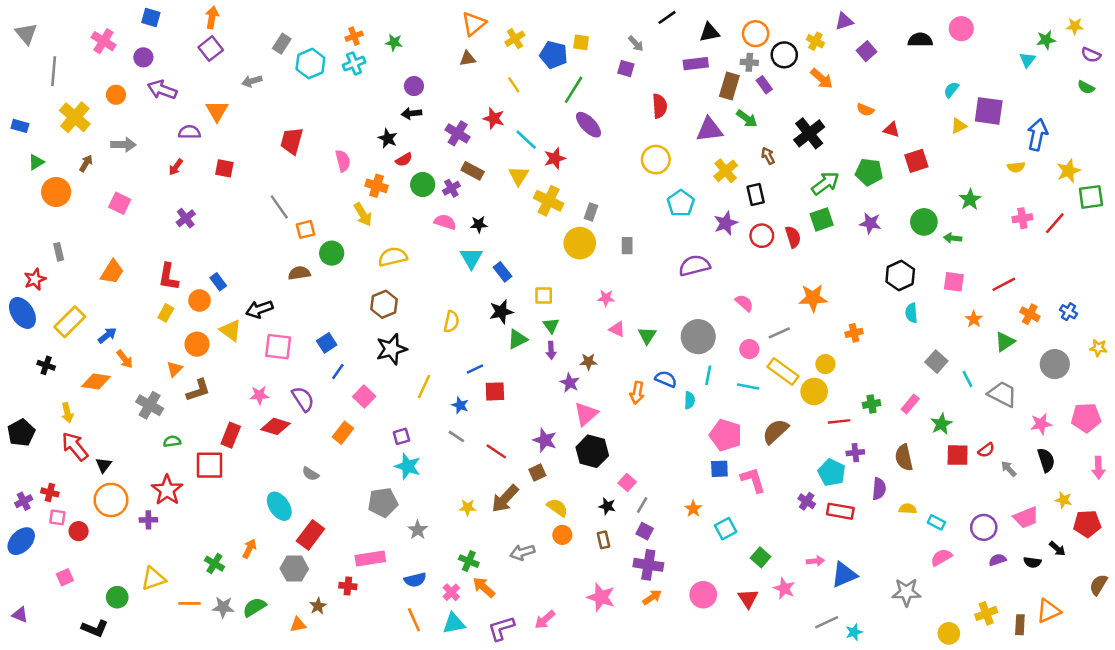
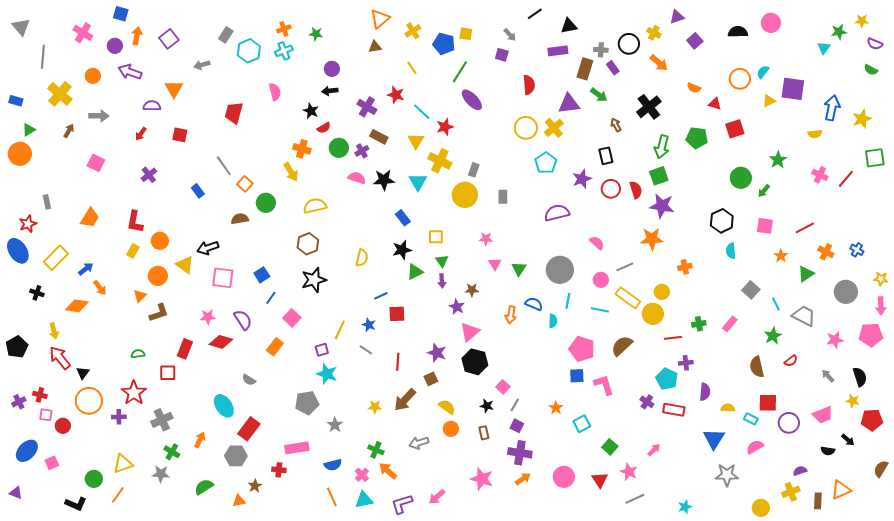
orange arrow: (212, 17) -> (137, 36), moved
orange circle: (756, 34) -> (740, 79), moved
pink semicircle: (343, 161) -> (275, 92), moved
yellow cross: (726, 171) -> (554, 128), moved
yellow star: (1069, 171) -> (862, 119), moved
green arrow: (825, 183) -> (662, 147), turned 140
orange circle: (56, 192) -> (20, 154), moved
pink cross: (1022, 218) -> (820, 175), turned 35
purple star: (870, 223) -> (662, 206), moved, size x1.4
black star: (479, 224) -> (384, 180), size x1.5
orange square: (305, 229) -> (245, 184), turned -35
green arrow: (953, 238) -> (764, 191), turned -56
cyan triangle: (471, 258) -> (418, 182), moved
blue rectangle: (218, 282) -> (198, 191), moved
pink triangle: (617, 329) -> (495, 264), turned 32
yellow line: (424, 387) -> (340, 330), moved
gray cross: (150, 405) -> (162, 420), moved, turned 35
green star: (941, 424) -> (773, 336), moved
red line: (496, 451) -> (398, 362), turned 60
red square: (958, 455) -> (768, 403), moved
brown semicircle: (904, 458) -> (757, 367), moved
black semicircle: (1046, 460) -> (860, 377), moved
red square: (209, 465) -> (168, 373), size x0.7
pink arrow: (1098, 468) -> (881, 306), moved
gray arrow: (1009, 469) -> (828, 376), moved
blue ellipse: (21, 541) -> (27, 451), moved
purple semicircle: (997, 560) -> (800, 471), moved
pink arrow: (815, 561) -> (654, 450), turned -40
blue triangle: (844, 575) -> (714, 439), moved, turned -35
orange line: (190, 603) -> (118, 495), moved, turned -54
gray star: (223, 607) -> (161, 474), moved
gray line: (827, 622) -> (635, 499), moved

